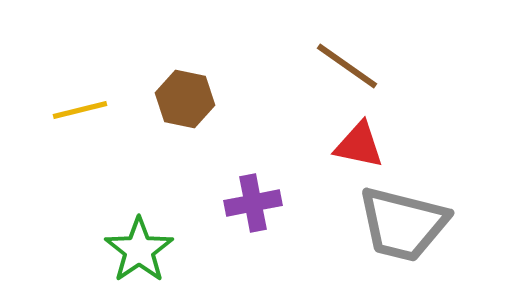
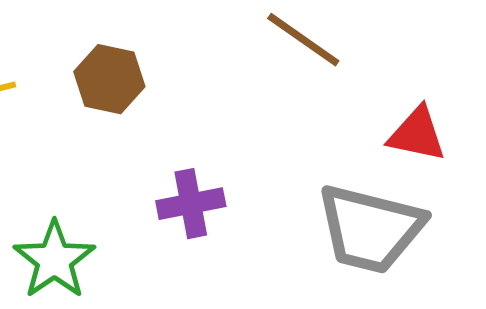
red triangle: (359, 145) -> (417, 134), moved

